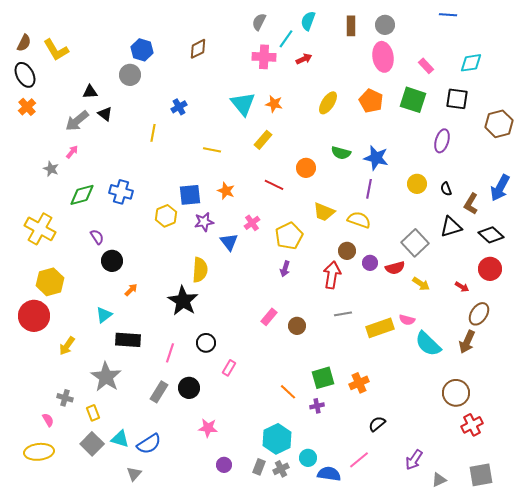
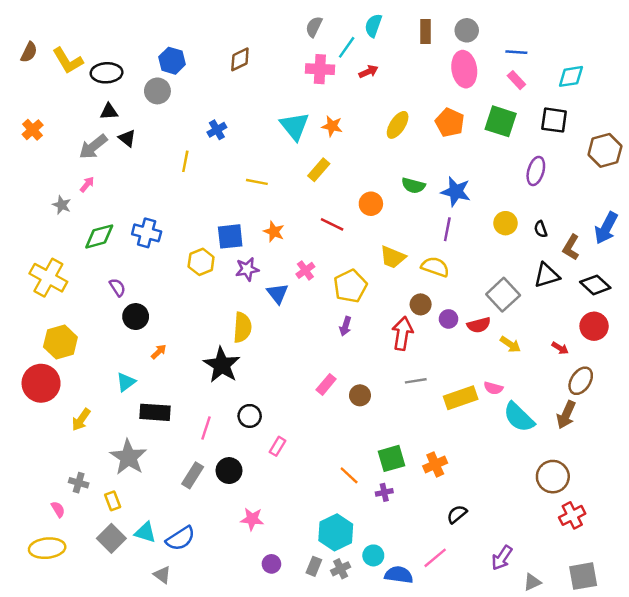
blue line: (448, 15) -> (516, 52), moved
black ellipse: (25, 75) -> (107, 73), moved, turned -65
gray triangle: (134, 474) -> (162, 575), turned -35

